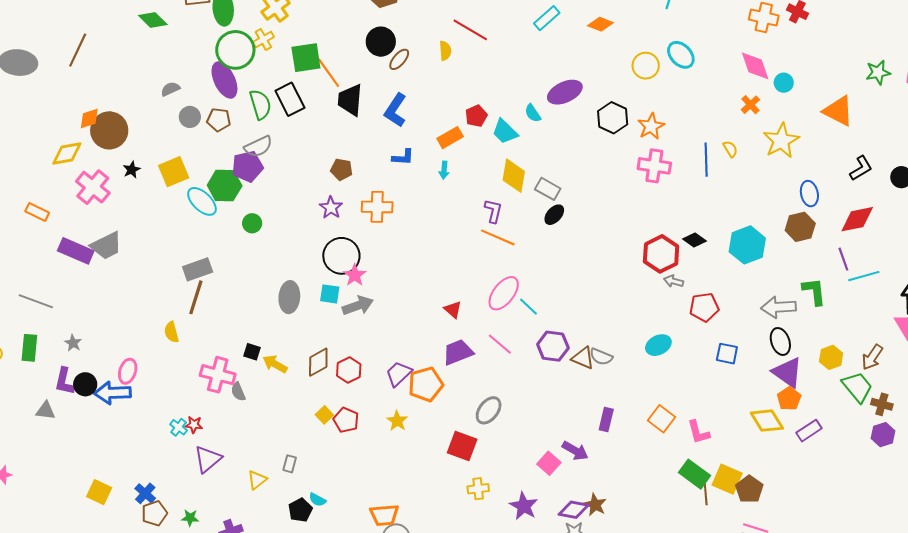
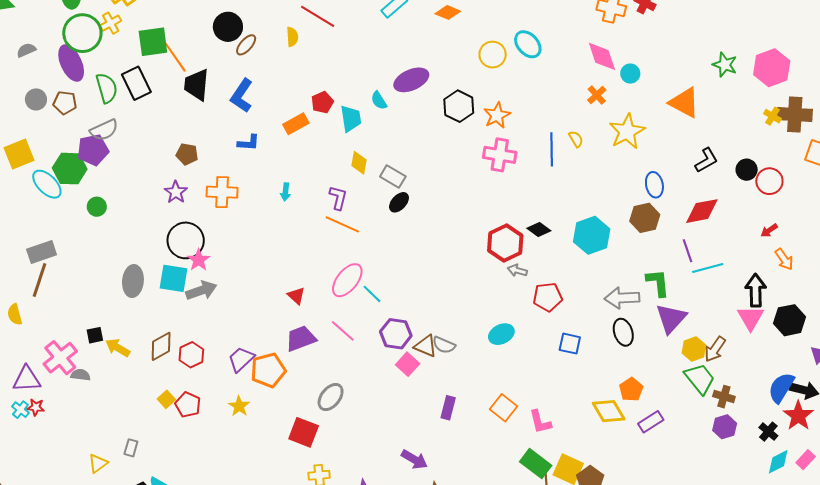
green star: (878, 73) -> (725, 65), turned 30
gray semicircle: (170, 89) -> (26, 50), moved
cyan trapezoid: (505, 132) -> (351, 119), turned -144
cyan arrow: (444, 170) -> (285, 192), moved
yellow diamond: (514, 176) -> (359, 163), size x0.7
cyan square: (330, 294) -> (173, 278), size x1.4
black square: (252, 352) -> (95, 335), turned -30
yellow hexagon: (831, 357) -> (694, 349), moved
purple triangle: (787, 372) -> (671, 318), moved, turned 36
pink cross: (218, 375) -> (60, 358), turned 36
gray semicircle: (238, 392) -> (81, 375), turned 120
purple arrow: (575, 451) -> (414, 459), moved
purple triangle: (208, 459) -> (27, 379), moved, turned 36
pink square: (549, 463) -> (408, 364), moved

